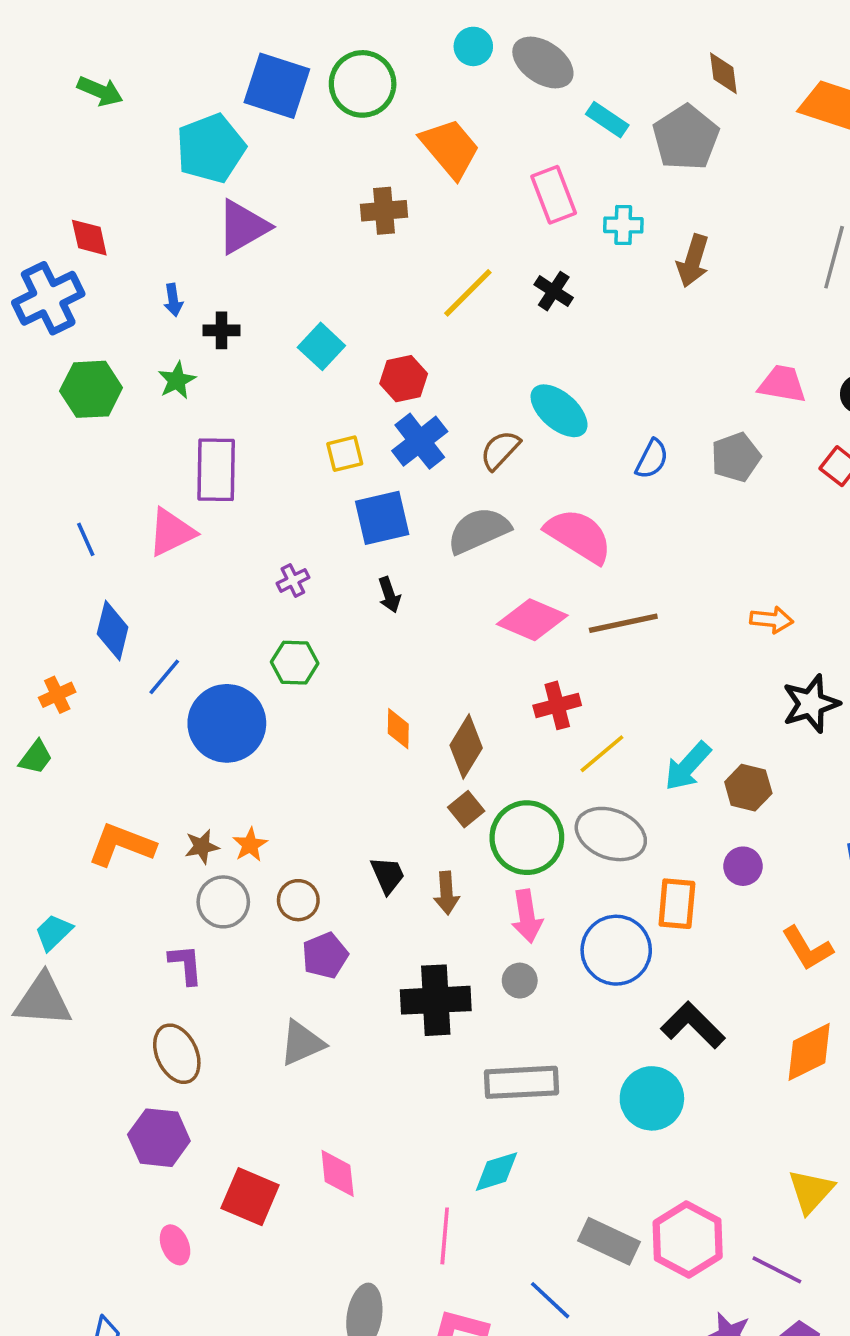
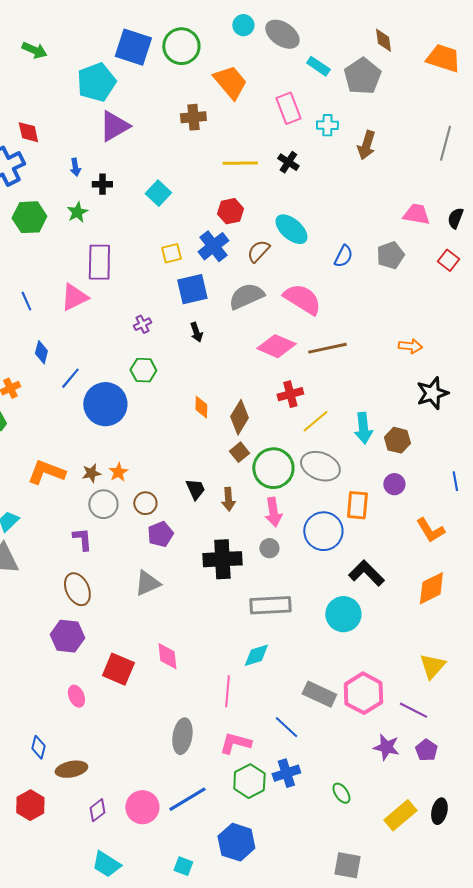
yellow line: (468, 293) -> (240, 163), turned 44
red hexagon: (404, 379) -> (230, 211), moved
blue diamond: (113, 630) -> (41, 352), size x0.7
cyan arrow: (688, 766) -> (363, 428), turned -48

